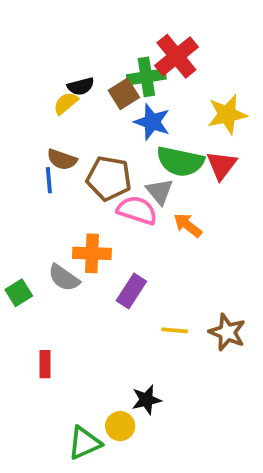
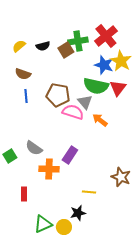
red cross: (176, 56) -> (106, 36), moved
yellow semicircle: (66, 103) -> (19, 46), moved
yellow star: (227, 114) -> (121, 61), turned -30
blue star: (152, 122) -> (104, 65), moved
brown semicircle: (62, 160) -> (23, 74), moved
orange cross: (92, 253) -> (49, 169), moved
yellow line: (175, 330) -> (89, 192), moved
green triangle: (84, 443) -> (43, 224), moved

